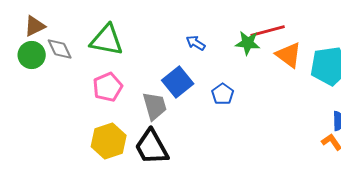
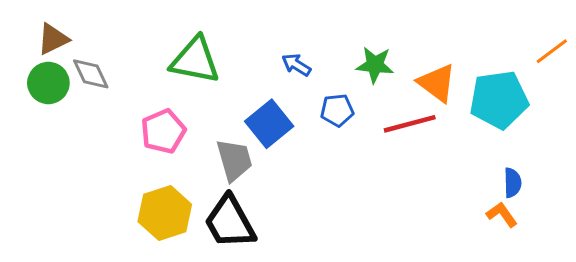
red line: (268, 31) -> (410, 124), moved
green triangle: (107, 40) -> (195, 60), moved
blue pentagon: (223, 94) -> (337, 110), moved, turned 30

